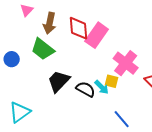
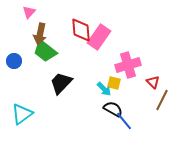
brown arrow: (50, 23) -> (40, 34), moved
pink cross: (126, 63) -> (128, 65), turned 35
black semicircle: (86, 89) -> (113, 109), moved

